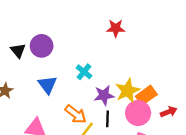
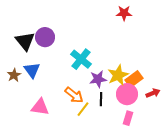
red star: (116, 28) -> (124, 13), moved
black triangle: (18, 51) -> (25, 41), size x1.5
cyan cross: (84, 72) -> (81, 59), size x1.5
blue triangle: (47, 85) -> (32, 70), moved

